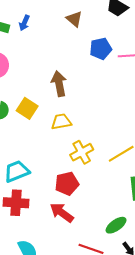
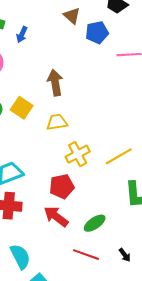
blue arrow: (24, 23) -> (22, 34), moved
blue pentagon: (101, 49) -> (97, 32), moved
green ellipse: (116, 225) -> (95, 223), moved

